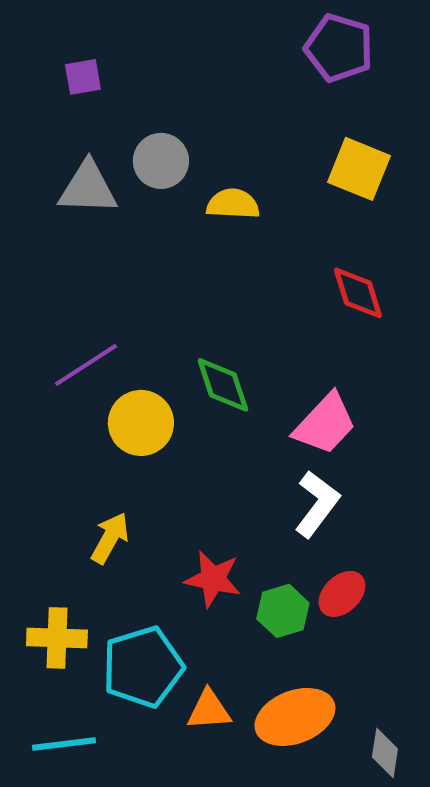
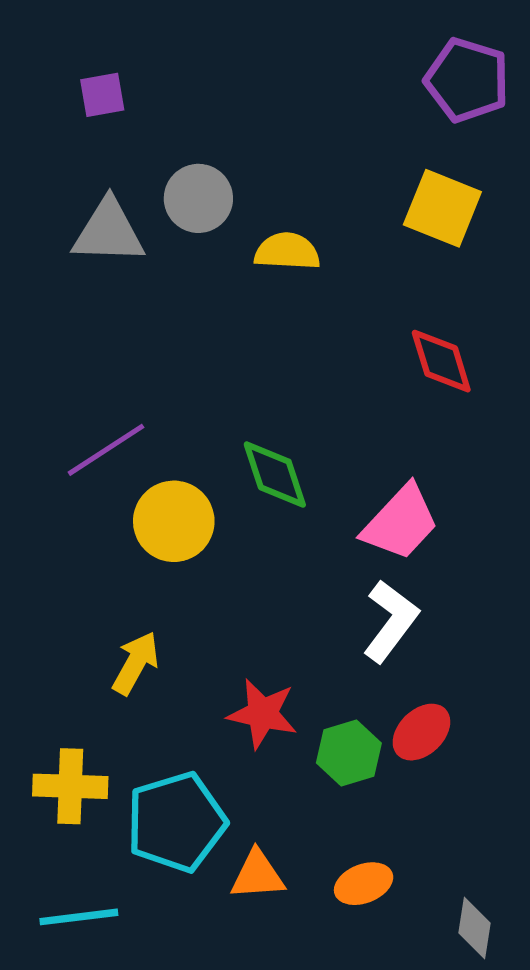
purple pentagon: (339, 48) -> (467, 80), moved
orange ellipse: (295, 717) -> (364, 884), size x0.6

